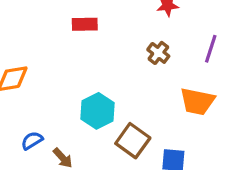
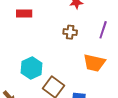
brown cross: (158, 53) -> (70, 32), turned -32

